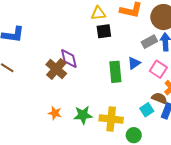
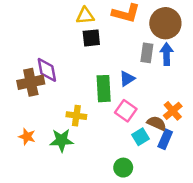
gray rectangle: (149, 42) -> (147, 53), turned -56
brown cross: (56, 69) -> (31, 82), turned 35
pink square: (158, 69) -> (126, 111), moved
yellow cross: (111, 119) -> (76, 116), moved, size x0.7

